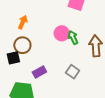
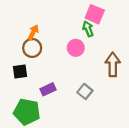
green arrow: (73, 37) -> (88, 29), moved
brown circle: (22, 45) -> (32, 48), moved

